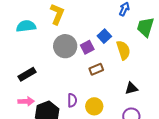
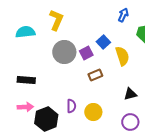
black rectangle: (27, 74) -> (26, 80), turned 36

